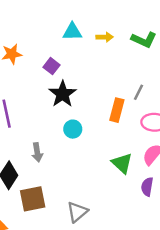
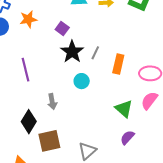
gray line: (138, 92) -> (95, 53), moved
purple semicircle: (147, 187) -> (127, 137), moved, turned 35

